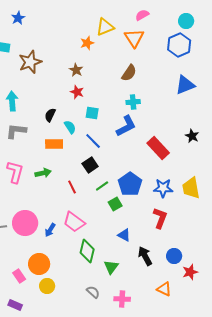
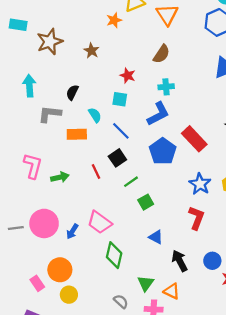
brown star: (76, 70) -> (91, 51), moved
red star: (77, 92) -> (128, 76), moved
black semicircle: (50, 115) -> (72, 92), moved
gray L-shape: (16, 131) -> (50, 114), moved
green arrow: (43, 173) -> (60, 177), moved
blue pentagon: (130, 184) -> (163, 151), moved
red line: (72, 187) -> (96, 172), moved
blue star: (163, 188) -> (200, 184), turned 30
green triangle: (111, 267) -> (146, 283), moved
orange triangle: (164, 289) -> (172, 291), moved

